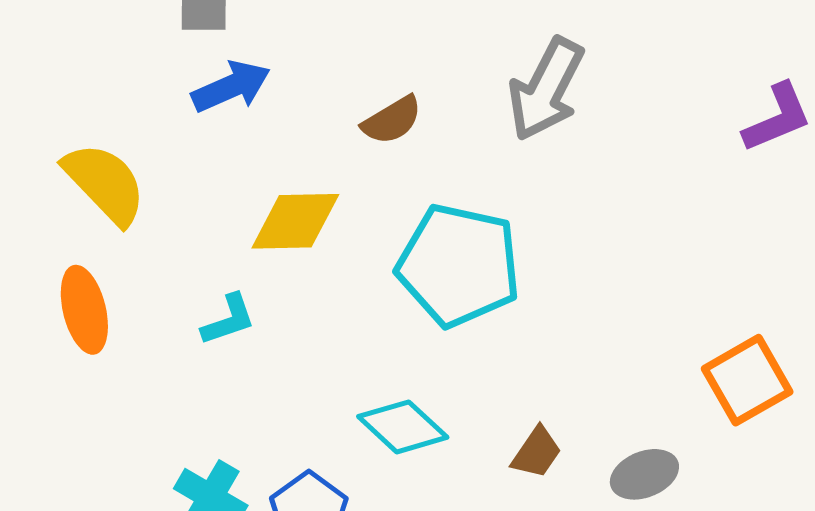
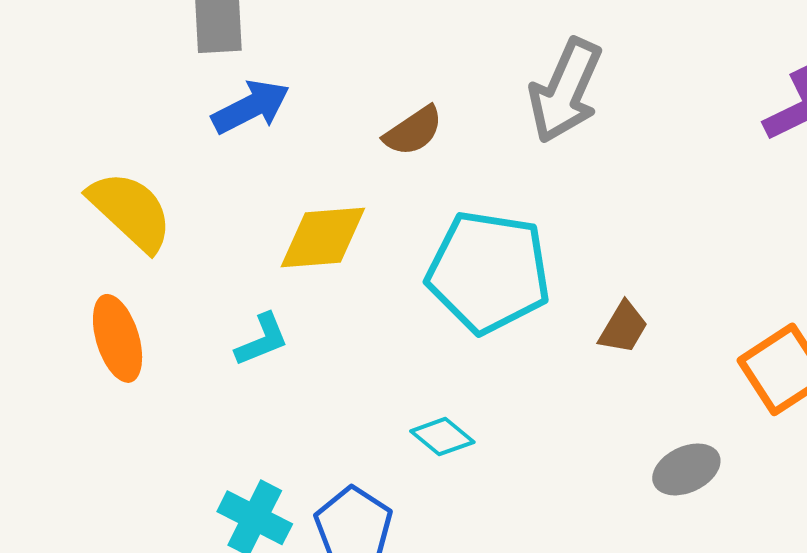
cyan diamond: (403, 427) -> (442, 437), size x0.7
brown trapezoid: (536, 453) -> (623, 328), moved

